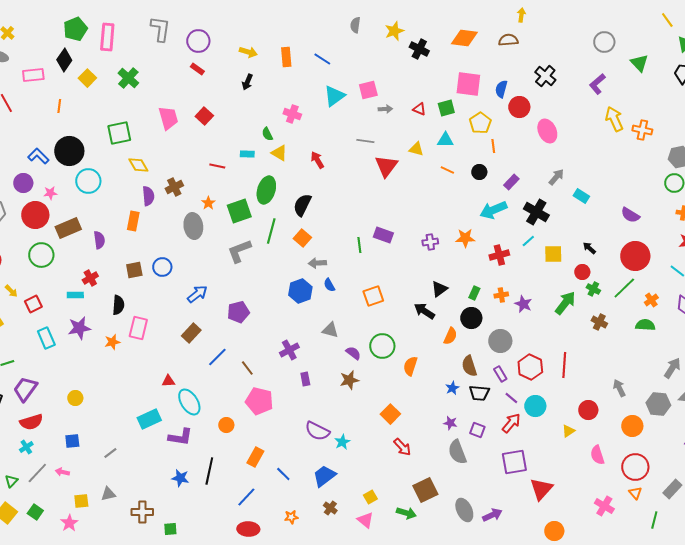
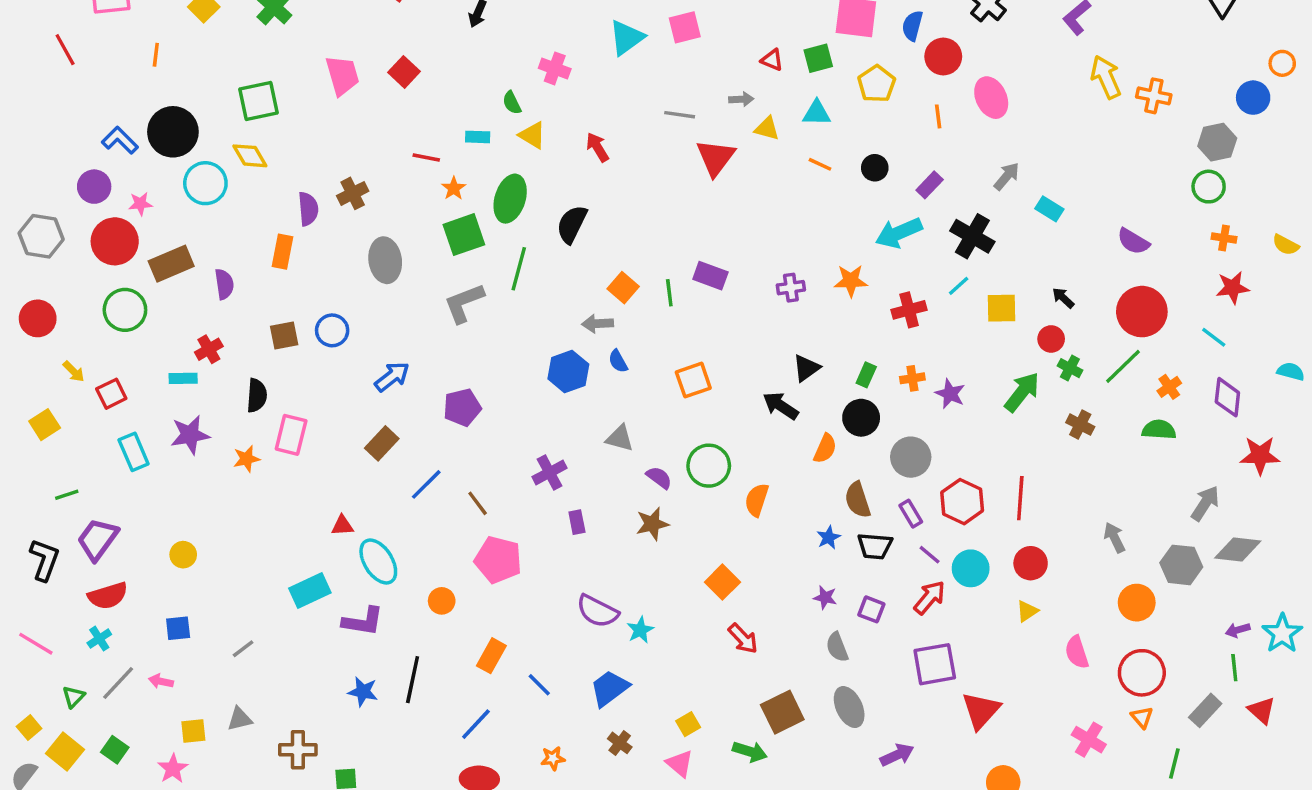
gray arrow: (385, 109) -> (741, 99), moved
orange line: (493, 146) -> (938, 116), moved
yellow diamond: (138, 165) -> (250, 156), moved
orange star: (208, 203) -> (454, 188), moved
orange square: (302, 238) -> (623, 288), moved
red circle: (588, 410) -> (1031, 563), moved
gray semicircle: (457, 452) -> (837, 647), size x0.7
gray ellipse: (464, 510) -> (849, 707), moved

